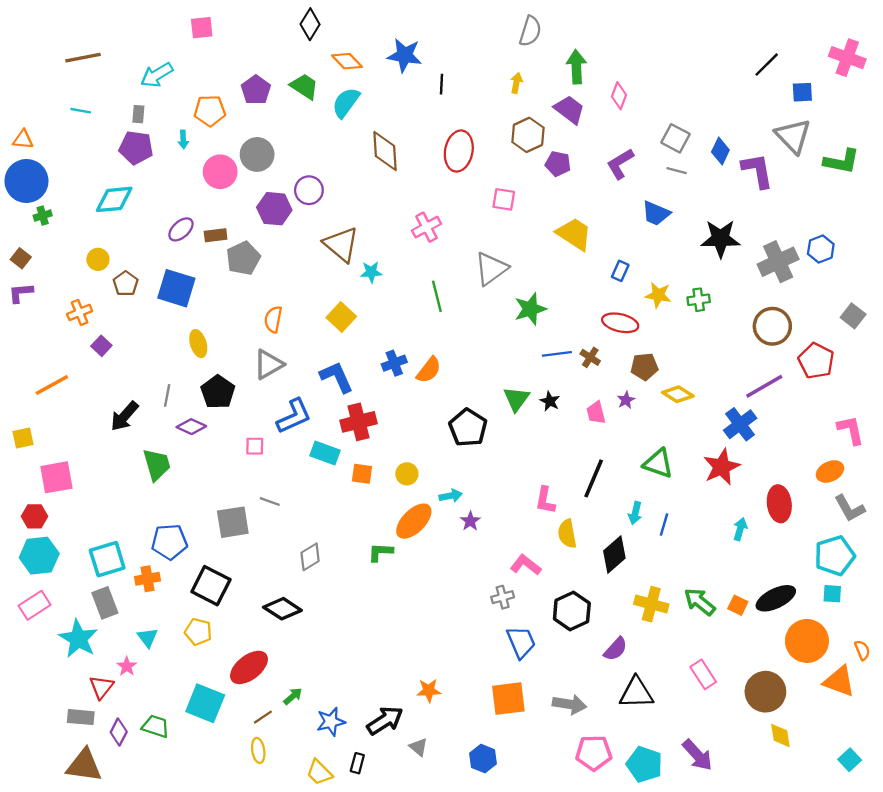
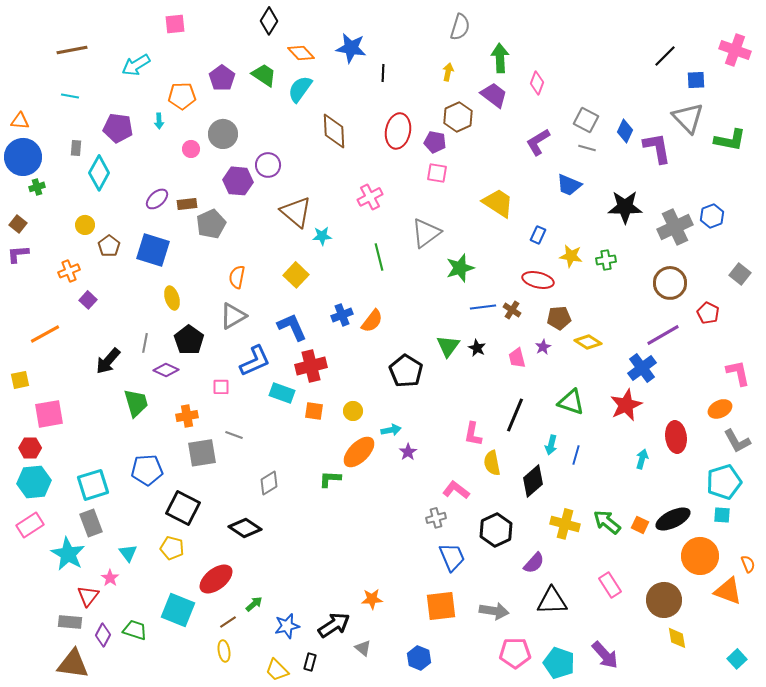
gray rectangle: (138, 114) -> (76, 148), moved
purple pentagon: (558, 164) -> (435, 142), moved
pink circle: (220, 172) -> (191, 149), size x0.6
cyan diamond: (114, 199) -> (99, 173), turned -56
red pentagon: (816, 361) -> (708, 313), size x0.7
orange cross: (148, 579) -> (187, 416), moved

